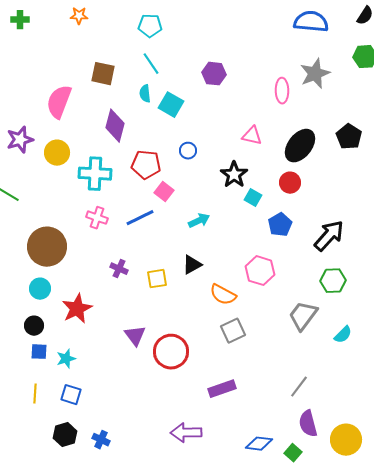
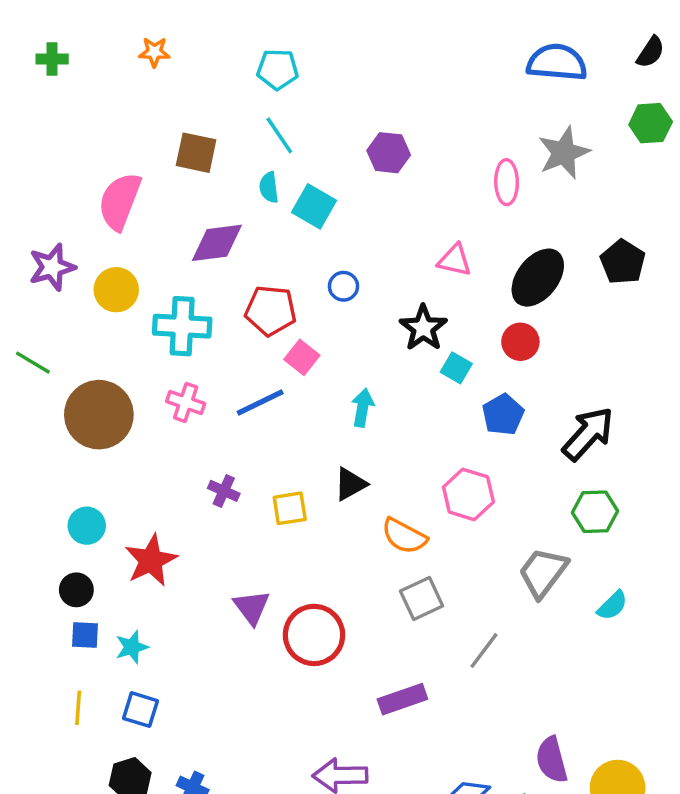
purple diamond: (115, 126) -> (217, 243), turned 68
cyan arrow: (199, 221) -> (363, 408), turned -55
brown circle: (47, 247) -> (99, 415), moved
gray line: (299, 387) -> (484, 651), moved

